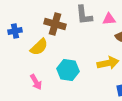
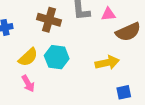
yellow semicircle: (39, 47) -> (28, 57), moved
cyan hexagon: (68, 70) -> (57, 57), moved

